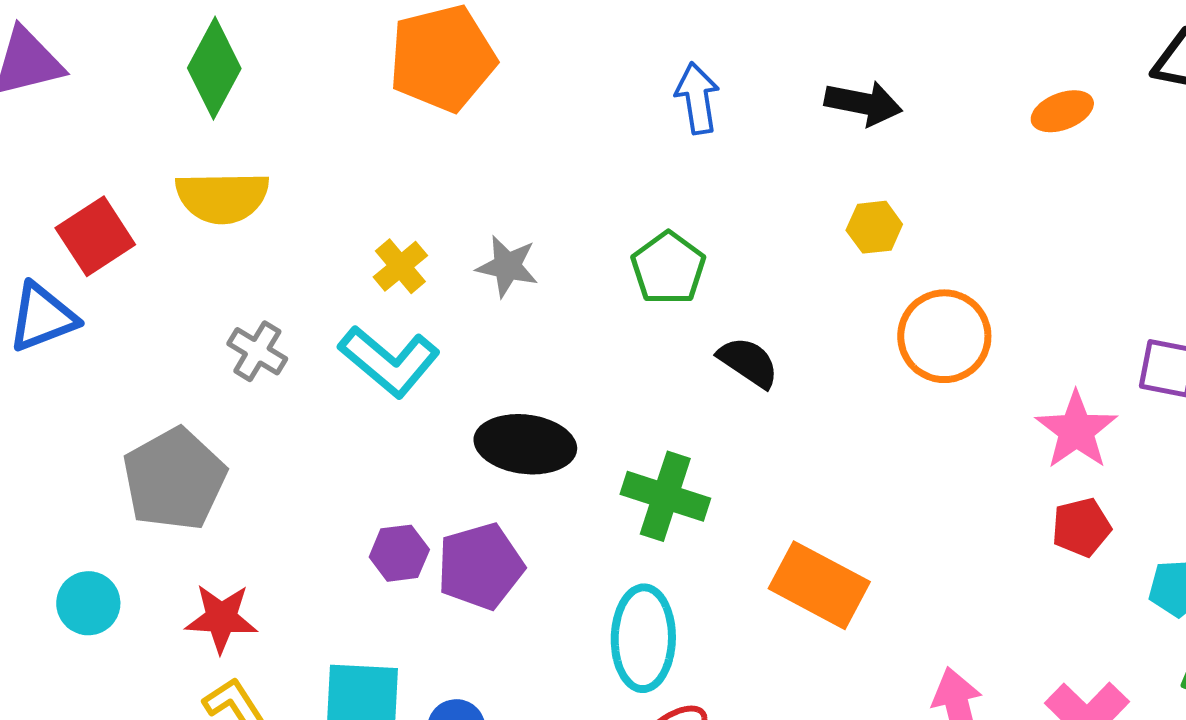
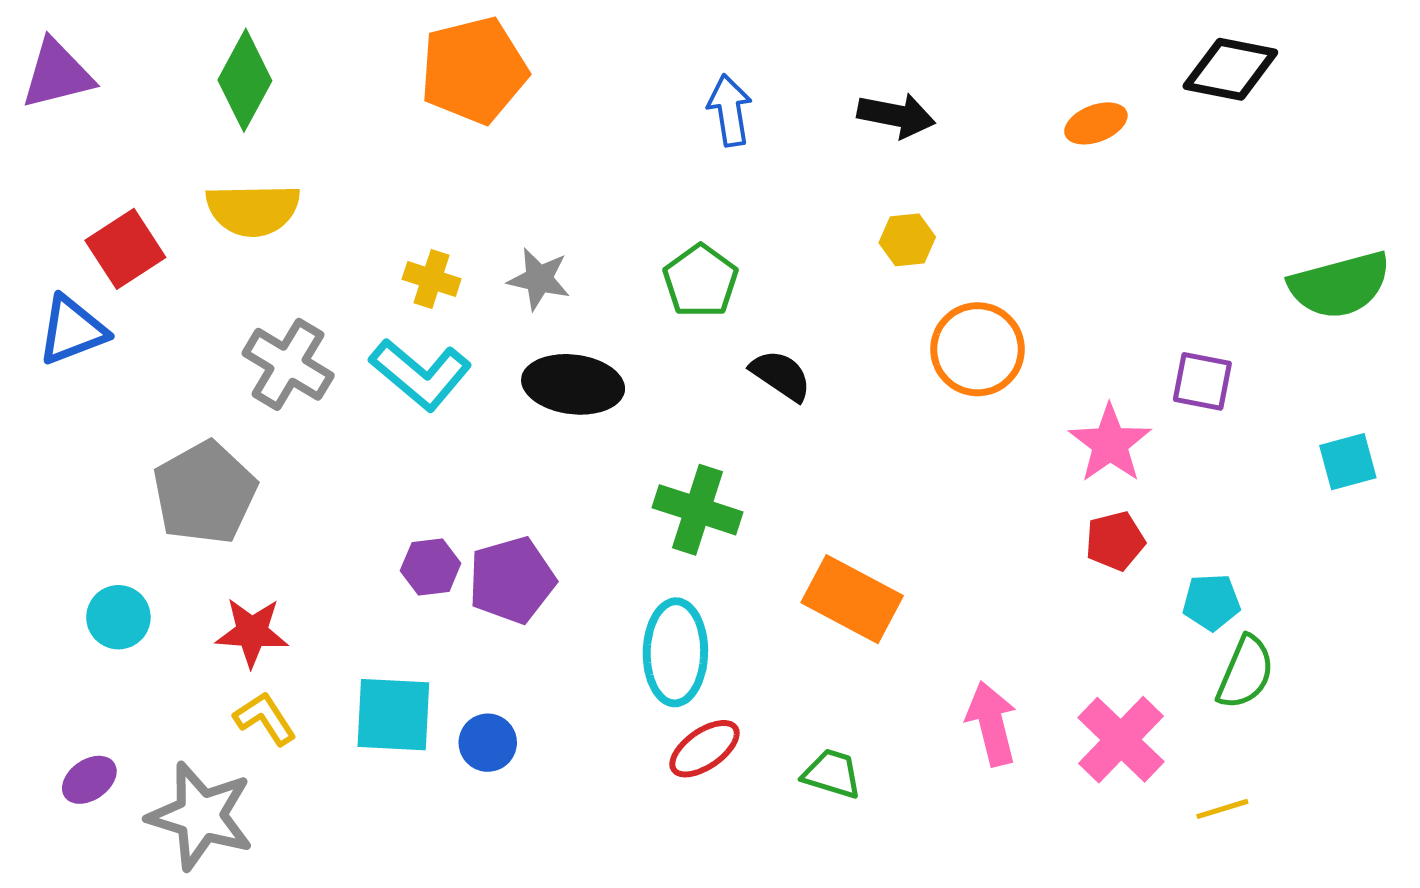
yellow cross: (400, 266) -> (432, 279), turned -32
gray cross: (257, 351) -> (288, 364), size x1.5
black ellipse: (525, 444) -> (573, 384), moved

